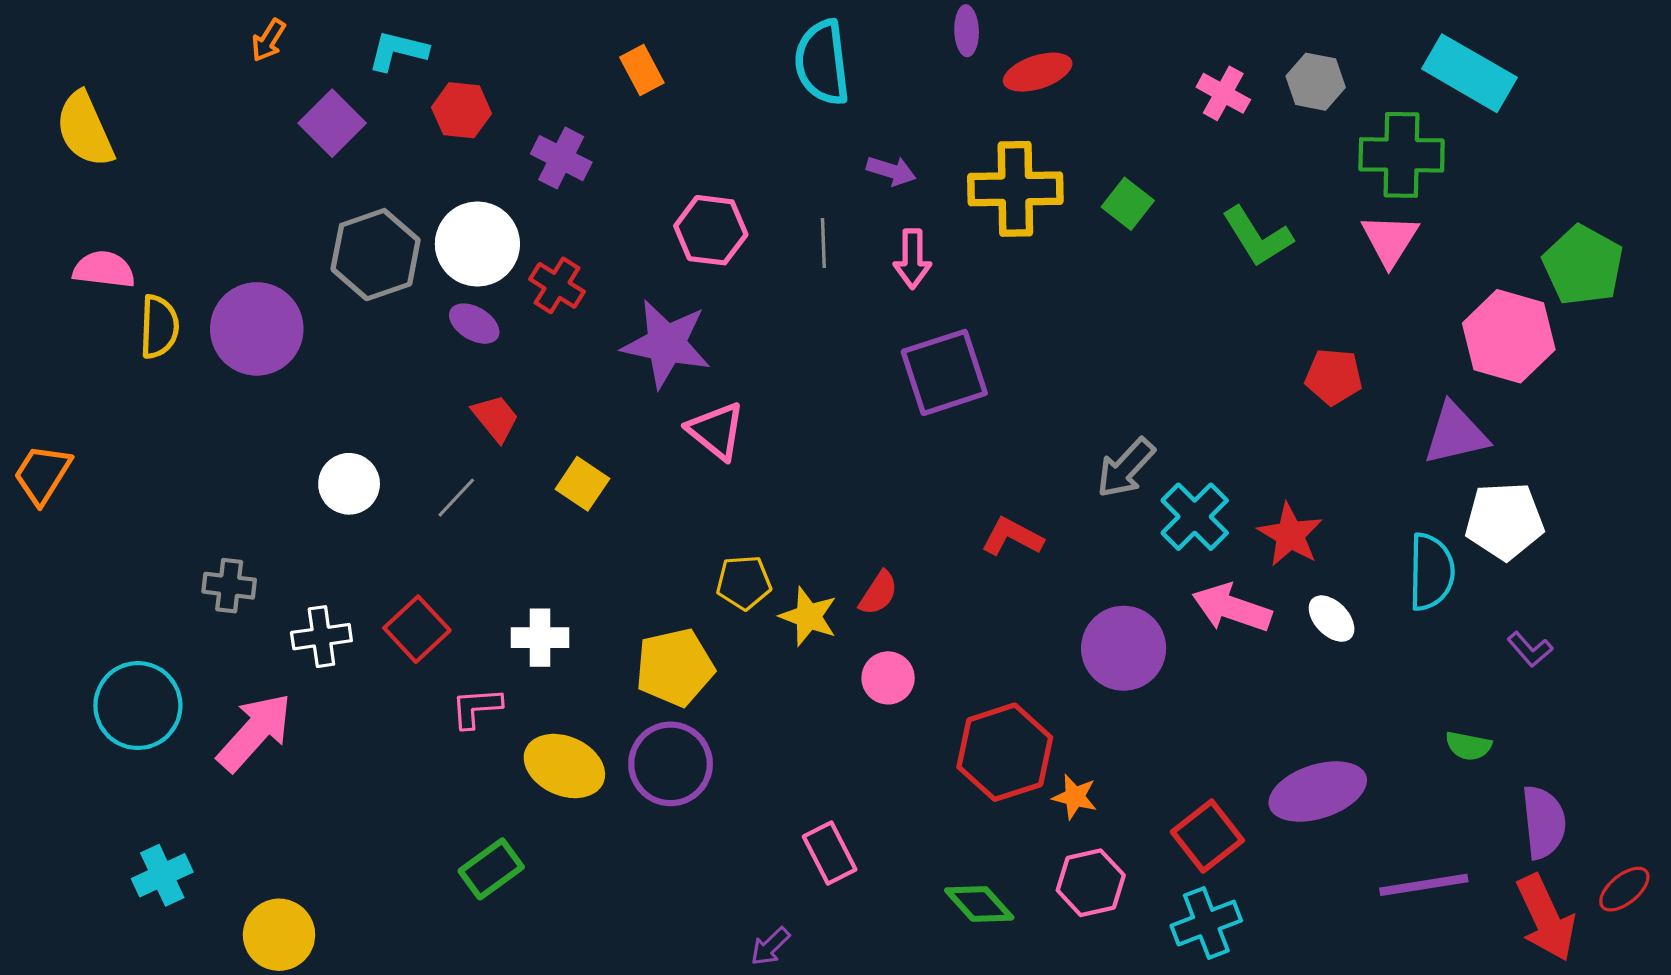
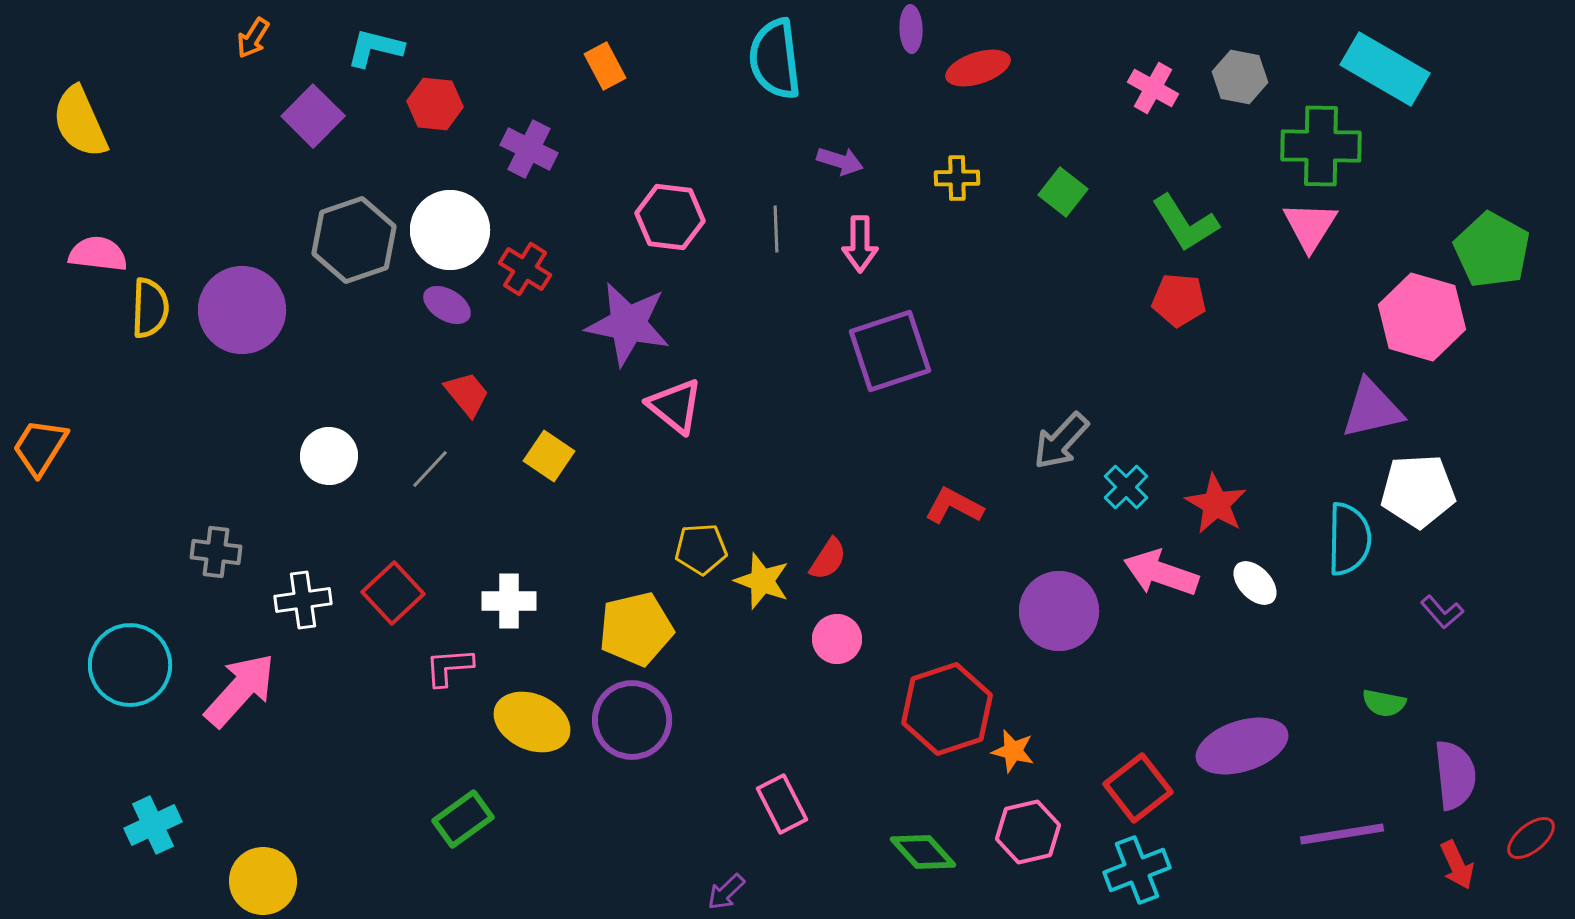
yellow cross: (1015, 189) -> (957, 178), size x0.5
red pentagon: (1334, 377) -> (1179, 300), moved
cyan cross: (1195, 517) -> (1126, 487), size x0.7
red arrow: (1546, 918) -> (1457, 865), size x0.6

